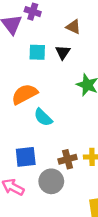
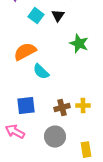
cyan square: (37, 52) -> (36, 16), turned 35
gray circle: (51, 181) -> (55, 137), moved

